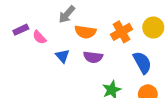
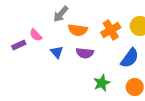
purple rectangle: (21, 30) -> (19, 45), moved
blue semicircle: (142, 63) -> (130, 58), turned 65

